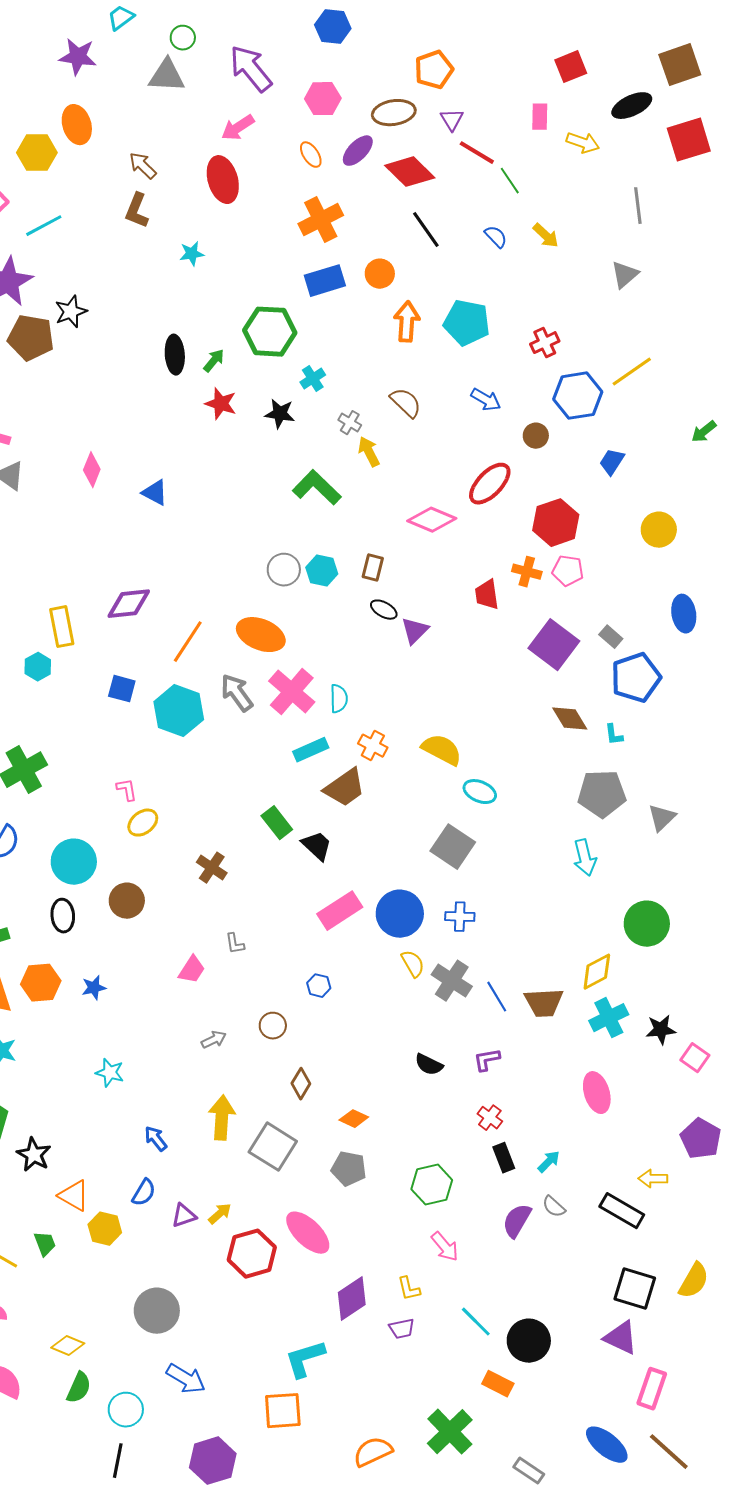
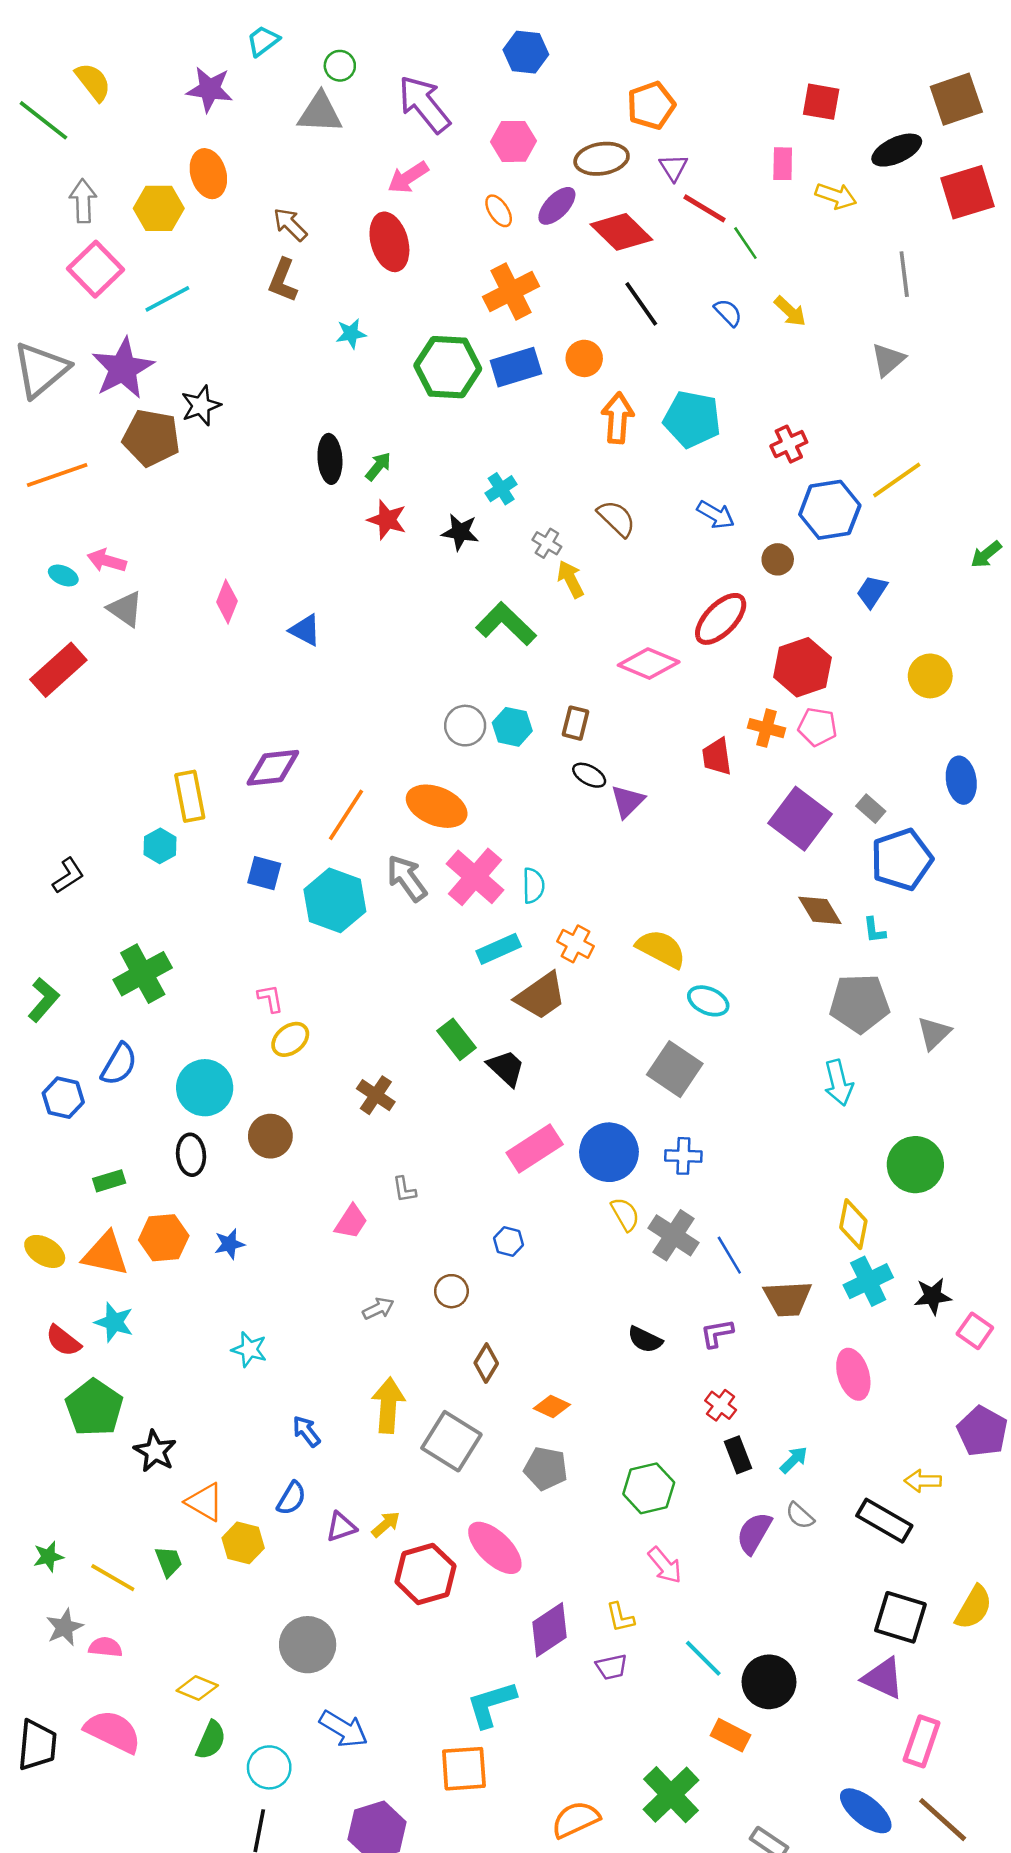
red square: (571, 67) -> (821, 102), turned 32
green hexagon: (270, 332) -> (448, 367), moved
yellow diamond: (597, 972) -> (853, 1224), turned -51
brown trapezoid: (544, 1003) -> (788, 1299), moved

